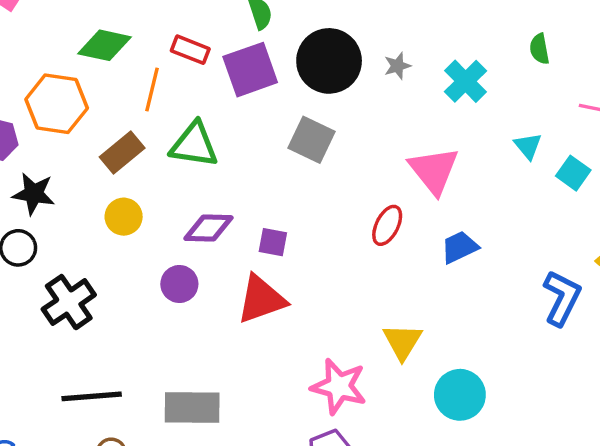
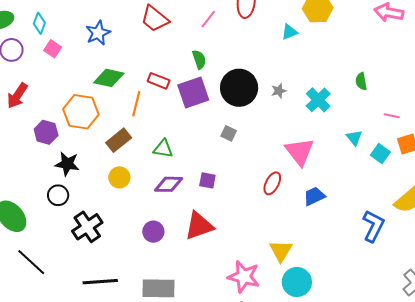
gray square: (312, 140) -> (229, 133), size x0.6
green triangle: (194, 145) -> (163, 149), moved, size x0.7
purple square: (273, 242) -> (207, 180), moved
purple circle: (179, 284) -> (153, 232), moved
cyan circle: (460, 395) -> (297, 282), moved

